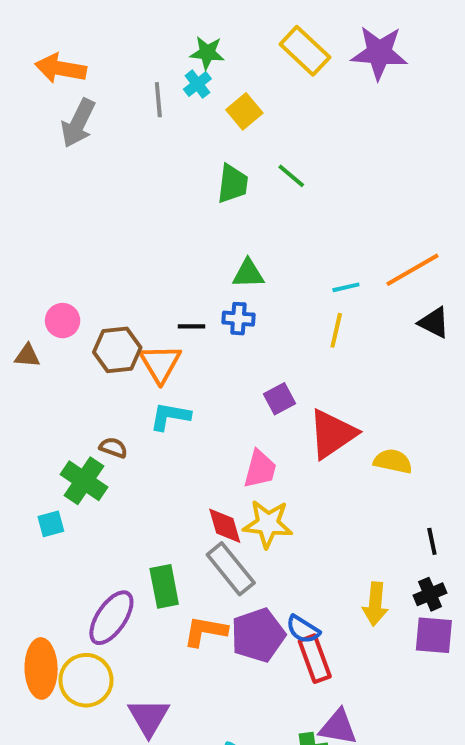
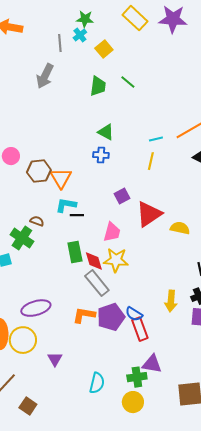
gray arrow: (78, 123) -> (45, 76), moved
green triangle: (248, 274) -> (106, 132), turned 30
black line: (192, 326) -> (77, 215), moved
green rectangle: (164, 586) -> (75, 252), moved
purple ellipse: (111, 618) -> (36, 308), turned 40
purple triangle: (149, 717) -> (55, 359), size x0.7

